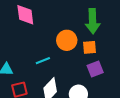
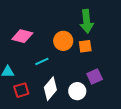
pink diamond: (25, 15) -> (22, 36), moved, turned -65
purple square: (95, 69) -> (95, 76), moved

